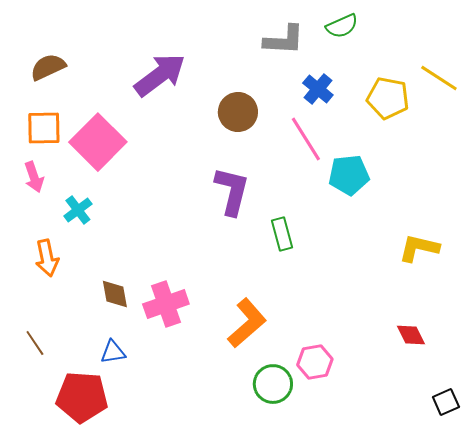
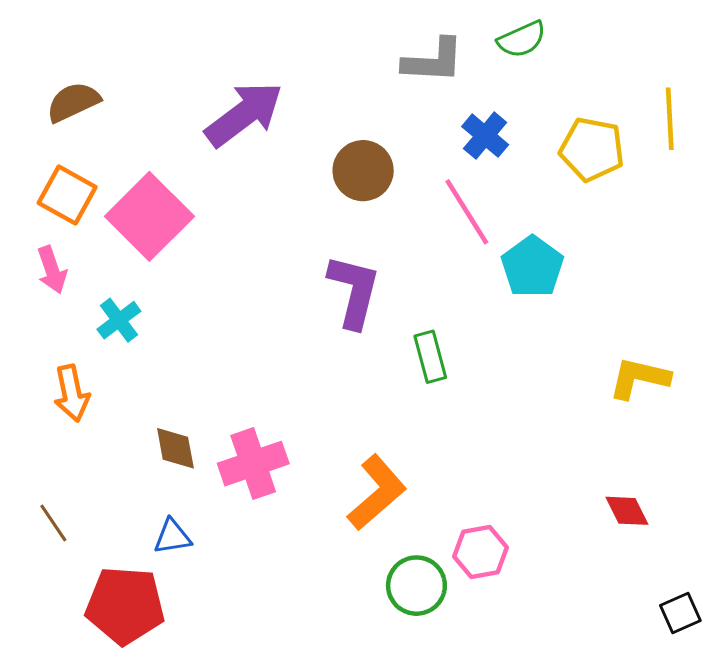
yellow line: (439, 78) -> (670, 119), turned 54
orange square: (44, 128) -> (67, 195), turned 30
cyan pentagon: (349, 175) -> (532, 267), turned -30

